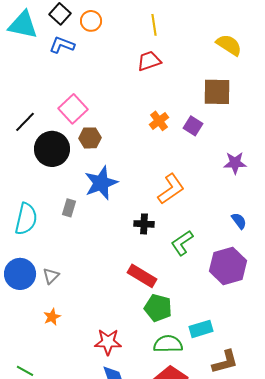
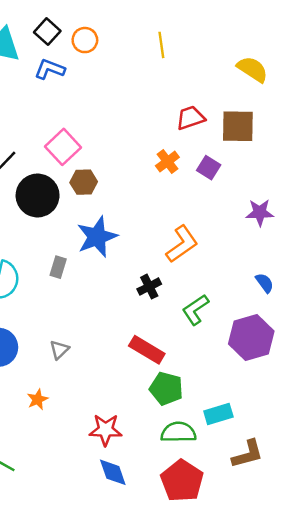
red trapezoid: (149, 61) -> (191, 118), moved
black cross: (144, 224) -> (149, 287), turned -30
gray triangle: (51, 276) -> (59, 350), moved

